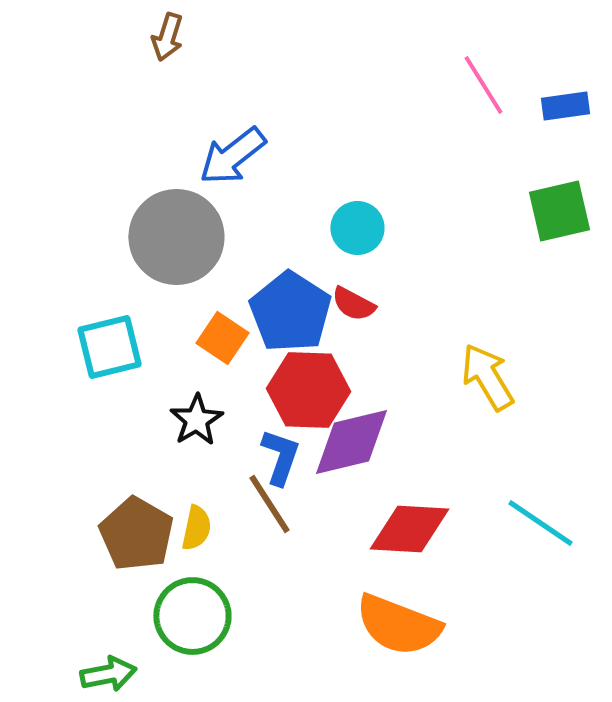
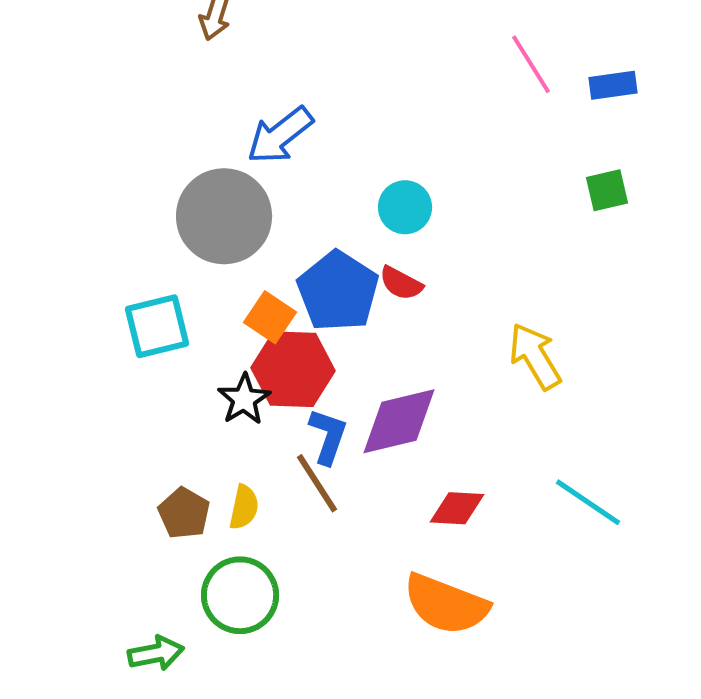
green square: (559, 211) -> (607, 190), size x0.7
red hexagon: (308, 390) -> (293, 369), moved
red diamond: (409, 529) -> (457, 508), size x0.7
brown pentagon: (136, 534) -> (184, 513), size x0.7

